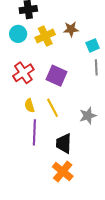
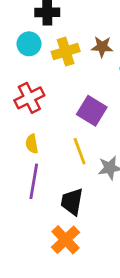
purple square: (56, 76) -> (92, 111), moved
yellow line: (53, 108) -> (80, 151), moved

